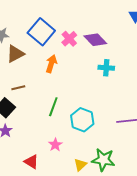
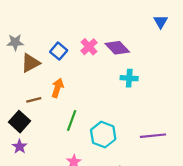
blue square: (41, 32) -> (59, 51), moved, size x0.6
orange arrow: (51, 64) -> (58, 88), moved

